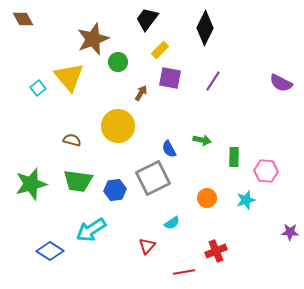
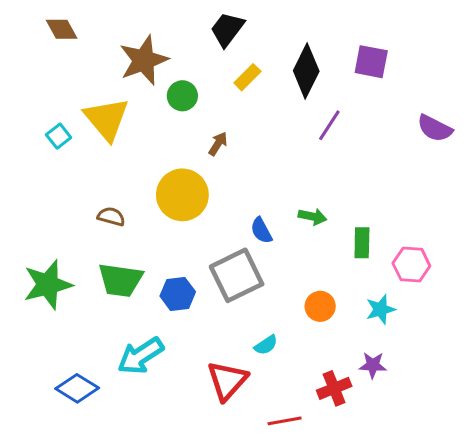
brown diamond: (23, 19) -> (62, 29), moved
black diamond: (205, 28) -> (306, 71), moved
purple square: (170, 78) -> (371, 62), moved
purple star: (290, 232) -> (373, 365), moved
red triangle: (147, 246) -> (227, 381), size x1.6

